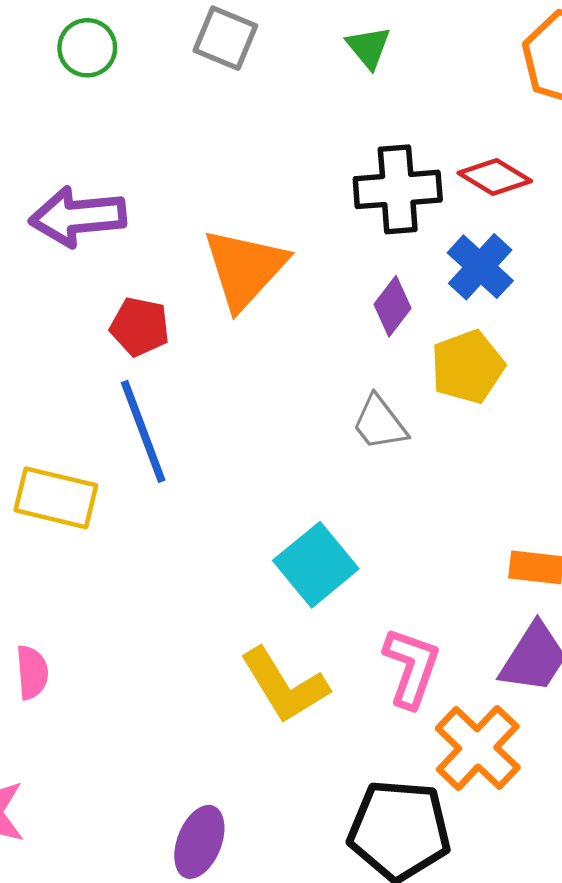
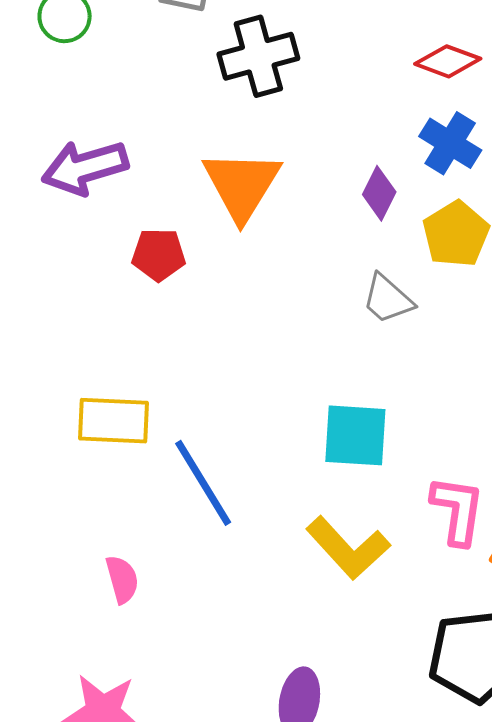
black cross: (398, 189) -> (258, 56), moved
blue line: (143, 431) -> (203, 483), moved
cyan square: (316, 565) -> (355, 435), turned -36

